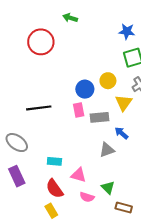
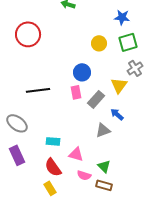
red circle: (41, 42) -> (28, 34), moved
yellow circle: (108, 81) -> (99, 43), moved
gray rectangle: (100, 117) -> (96, 99), turned -42
brown rectangle: (124, 208) -> (104, 185), moved

